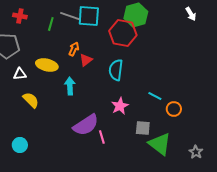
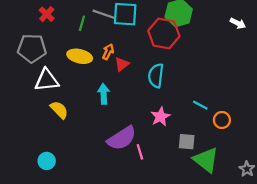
white arrow: (191, 14) -> (238, 23), moved, turned -32
red cross: (20, 16) -> (47, 14), turned 32
yellow ellipse: (47, 65) -> (80, 56), moved
white triangle: (20, 74) -> (47, 80), size x1.6

